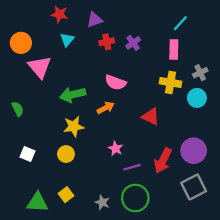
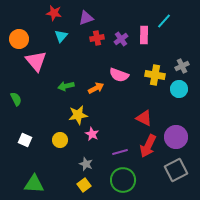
pink rectangle: (174, 49) -> (144, 35), moved
pink semicircle: (116, 82) -> (119, 75), moved
green arrow: (73, 95) -> (66, 86), size x0.7
orange arrow: (106, 108) -> (96, 88), moved
red triangle: (151, 117) -> (144, 118), moved
yellow star: (74, 127) -> (78, 115), moved
pink star: (116, 149) -> (92, 134), moved
yellow square: (66, 195) -> (84, 185), moved
gray star: (102, 202) -> (86, 164), moved

